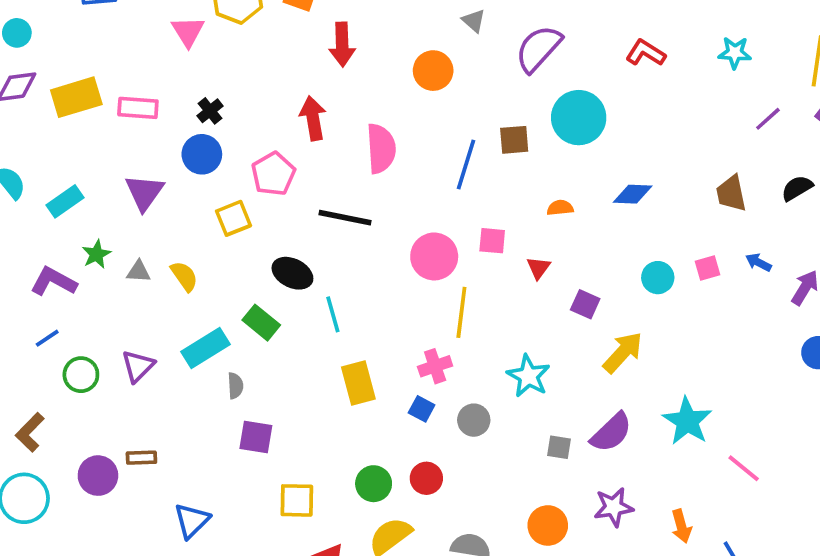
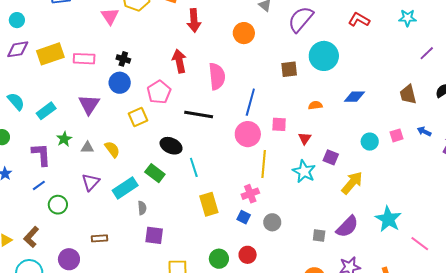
black cross: (210, 111) -> (123, 59), turned -32
blue line: (466, 164) -> (250, 102), moved
purple L-shape: (53, 281) -> (41, 155), turned 60
purple triangle: (138, 366) -> (91, 182), moved
cyan star: (528, 376) -> (304, 171), moved
brown rectangle: (141, 458) -> (99, 238), moved

